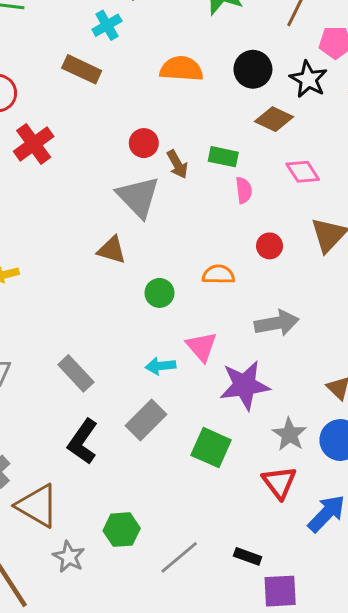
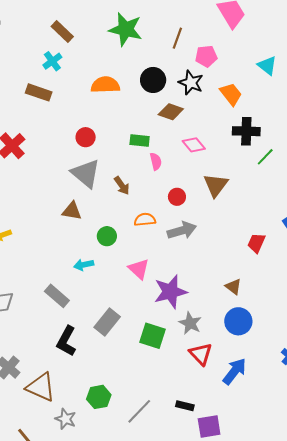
brown arrow: (177, 164) -> (122, 186), moved
gray arrow: (277, 323) -> (182, 230), moved
cyan arrow: (161, 366) -> (84, 265), moved
gray star: (290, 434) -> (190, 323), moved

